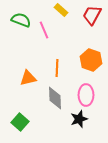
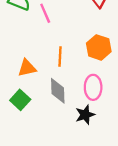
green square: (20, 122) -> (20, 100), moved

